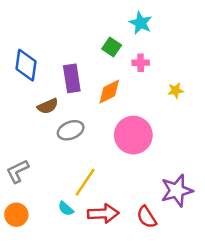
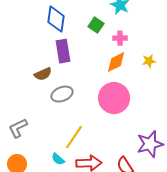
blue diamond: (26, 65) -> (56, 19), moved
orange diamond: (109, 92) -> (116, 62), moved

